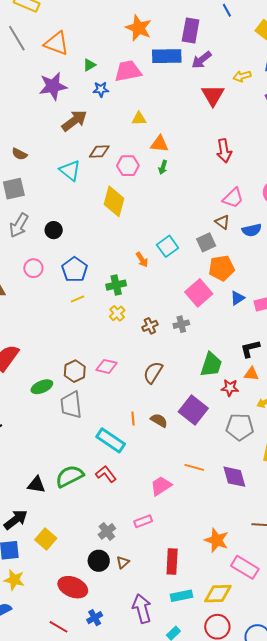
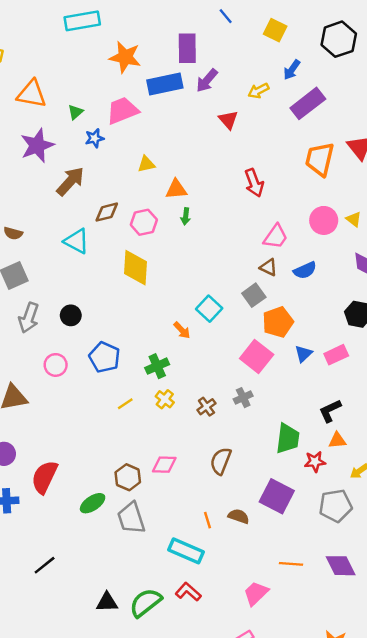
red triangle: (213, 95) -> (228, 120), size x0.7
yellow line: (77, 299) -> (125, 404), moved
black triangle: (36, 485) -> (107, 602), moved

